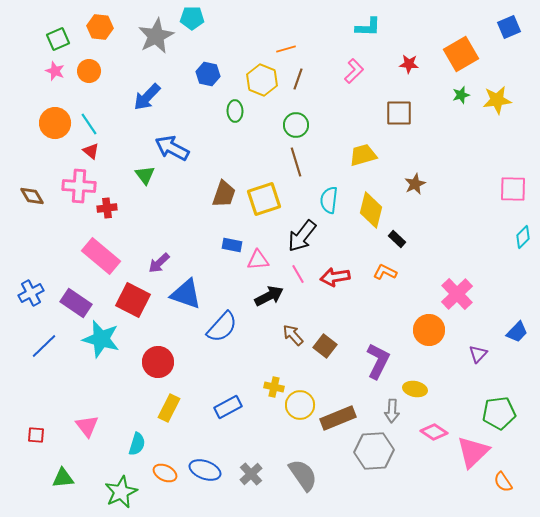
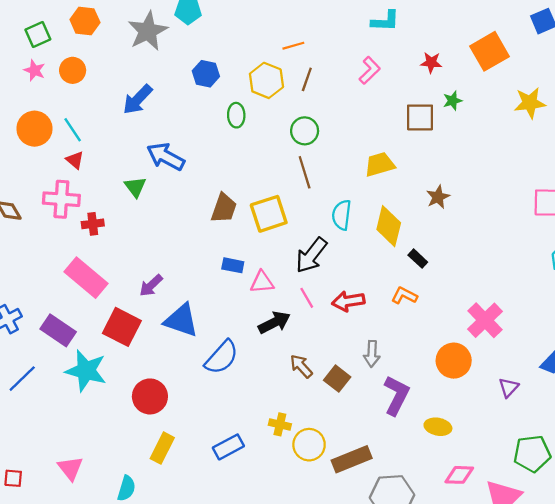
green star: (461, 95) -> (453, 101), moved
gray arrow: (392, 411) -> (372, 354), moved
pink diamond: (434, 432) -> (459, 475), turned -32

